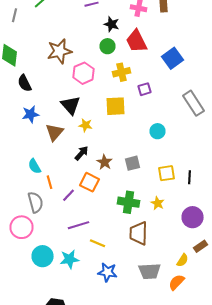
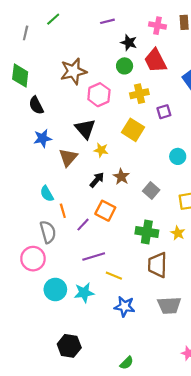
yellow square: (116, 106) -> (133, 130), turned 35
brown star: (104, 162) -> (121, 177), moved
gray square: (132, 163) -> (151, 190), turned -35

